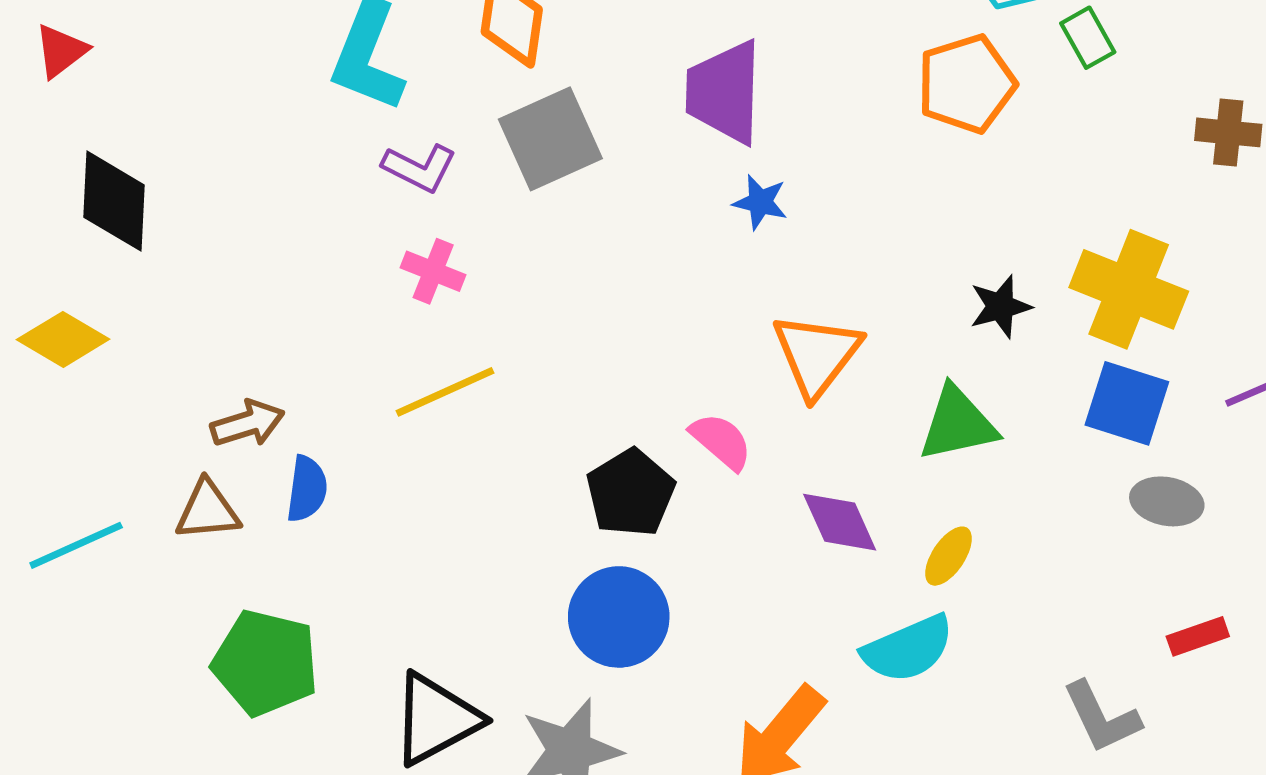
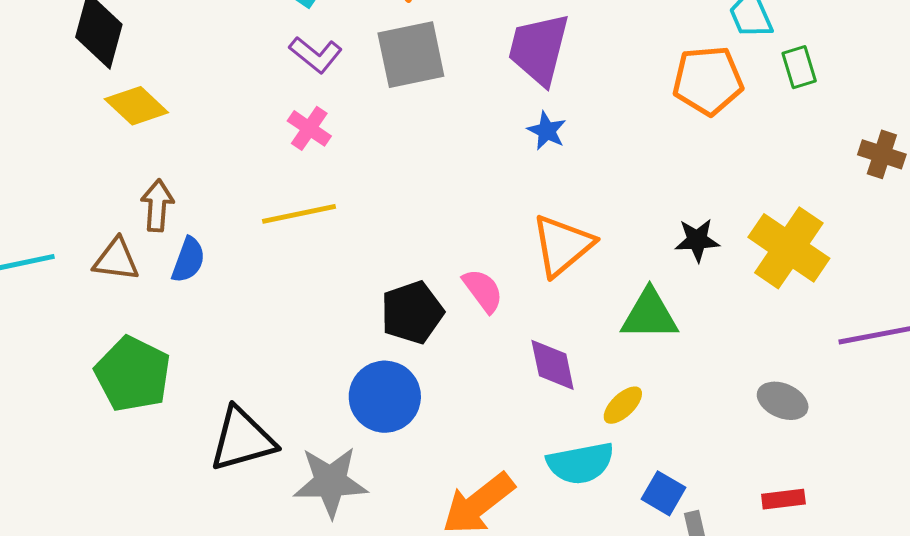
yellow diamond: (63, 339) -> (136, 106), moved
blue square: (1127, 403) -> (663, 493), moved, size x0.7
brown arrow: (248, 424) -> (157, 205), turned -81

